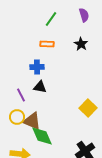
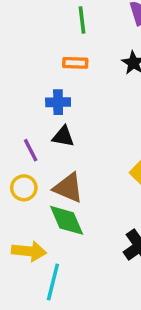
green line: (51, 19) -> (82, 20), turned -42
brown triangle: (32, 121) -> (68, 188), moved

